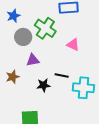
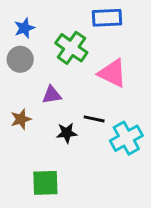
gray circle: (23, 37) -> (20, 59), moved
pink triangle: (73, 45) -> (112, 73), size x1.5
cyan cross: (83, 88) -> (126, 138), turned -35

